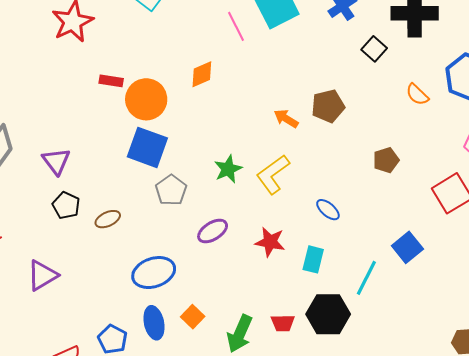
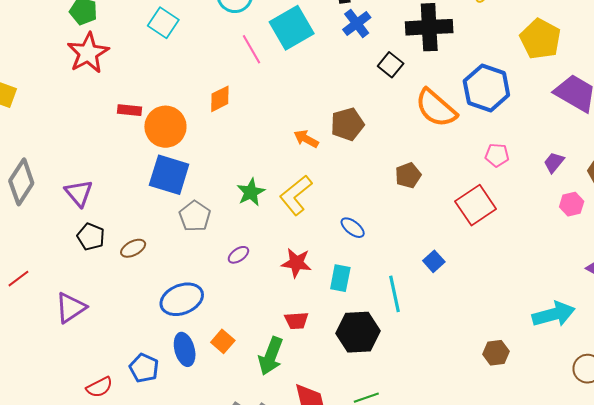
orange semicircle: (417, 94) -> (436, 108), size x1.8
purple ellipse: (213, 231) -> (238, 255), size x0.7
blue square: (407, 247) -> (434, 261), size x0.7
cyan line: (366, 278) -> (394, 294), turned -36
red trapezoid: (283, 323) -> (296, 321), moved

